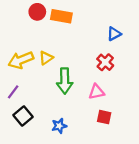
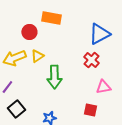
red circle: (37, 12) -> (29, 32), moved
blue triangle: (114, 34) -> (99, 34), size x1.6
pink triangle: (96, 92) -> (103, 87), moved

